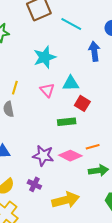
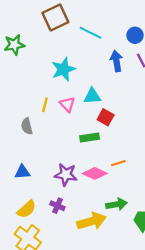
yellow line: (15, 88) -> (45, 105), moved
green arrow: (98, 170) -> (117, 204), moved

